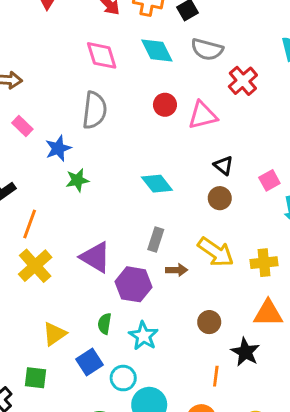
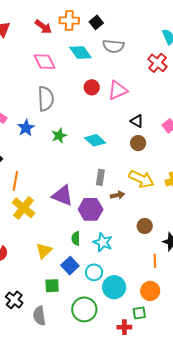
red cross: (243, 81) -> (158, 63), moved
green star: (77, 180) -> (59, 136), moved
green square: (35, 378) -> (52, 286), moved

